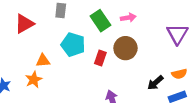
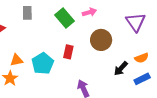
cyan pentagon: (73, 45) -> (43, 64), moved, turned 30
brown circle: (125, 48) -> (101, 40), moved

